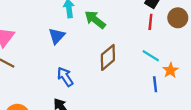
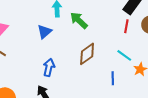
blue arrow: (65, 77) -> (49, 67), turned 42
blue line: (155, 84) -> (113, 78), moved

